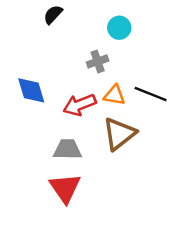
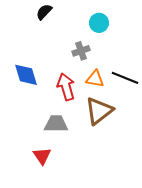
red arrow: (79, 105) -> (66, 87), turned 96
red triangle: (65, 188) -> (42, 156), moved, size x0.7

